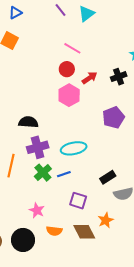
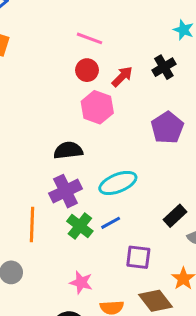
black semicircle: (28, 122) -> (68, 150), moved

